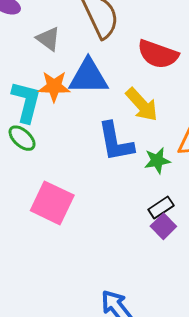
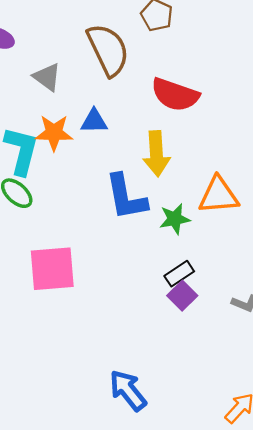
blue triangle: (88, 77) -> (94, 121), size x0.6
yellow arrow: (142, 105) -> (156, 154), turned 39
pink square: (52, 203) -> (52, 269), turned -30

